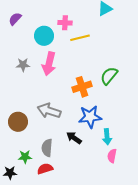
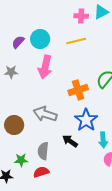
purple semicircle: (15, 19) -> (18, 42), moved
pink cross: (65, 23) -> (81, 16), moved
gray star: (23, 65) -> (11, 72), moved
blue star: (90, 117) -> (86, 120), turned -30

